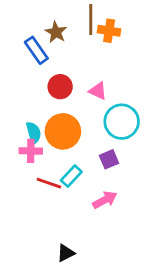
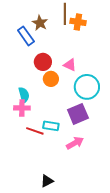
orange circle: (63, 131) -> (51, 79), moved, size x0.6
purple square: (109, 159) -> (78, 114), size x1.5
cyan rectangle: (71, 176) -> (51, 126), turned 56

